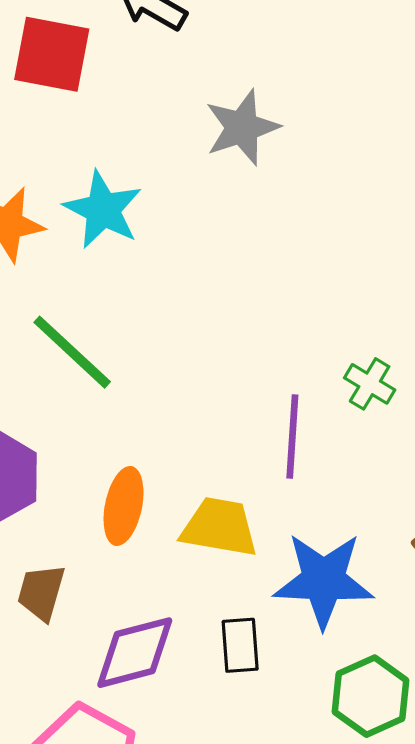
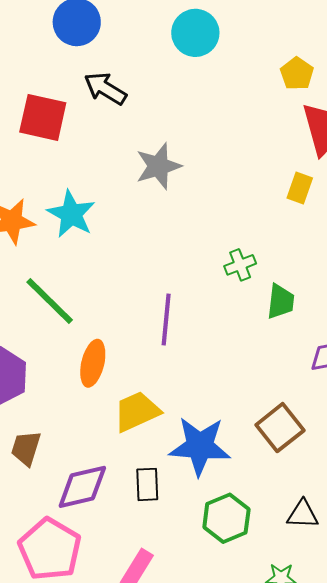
green cross: (370, 384) -> (240, 265), moved, turned 36
purple line: (292, 437) -> (166, 320), moved
orange ellipse: (124, 506) -> (93, 363), moved
yellow trapezoid: (219, 527) -> (137, 411), turned -36

